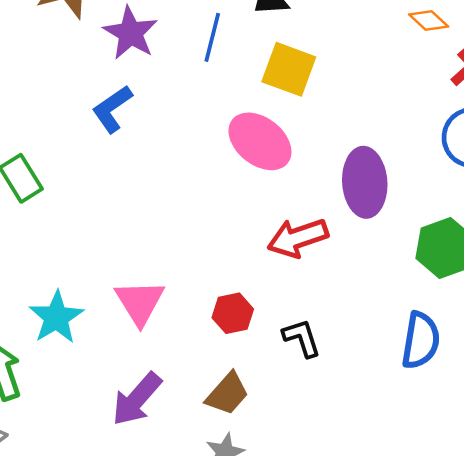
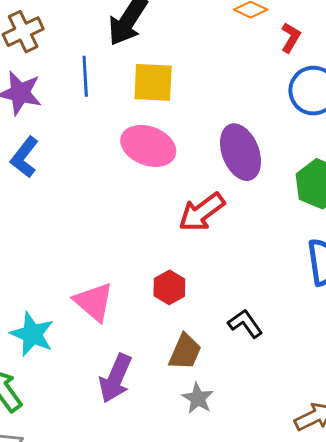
black L-shape: (302, 338) -> (245, 324), moved

